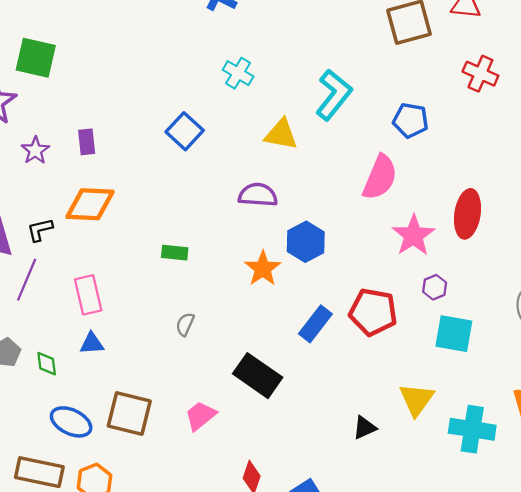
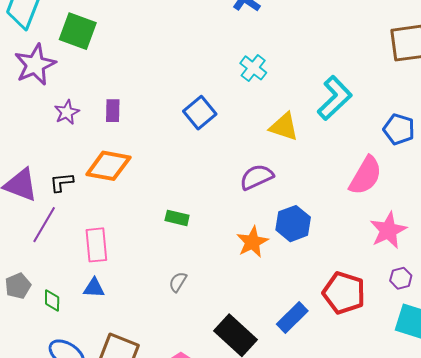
purple semicircle: (258, 195) -> (257, 177), turned -36
blue rectangle: (315, 324) -> (292, 318), moved

